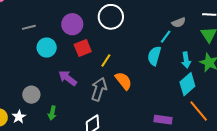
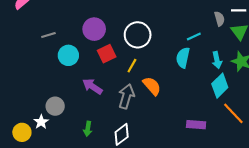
white circle: (111, 17) -> (138, 35), moved
gray semicircle: (179, 22) -> (219, 19), moved, turned -80
cyan line: (166, 37) -> (194, 37), turned 32
green arrow: (52, 113) -> (88, 129), moved
white star: (19, 117) -> (41, 122), moved

